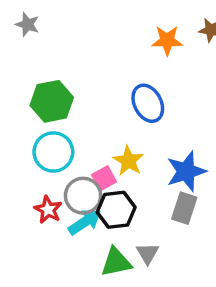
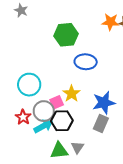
orange star: (167, 40) -> (110, 22), moved
green hexagon: (52, 101) -> (66, 35), moved
blue ellipse: (148, 103) -> (86, 62), turned -65

